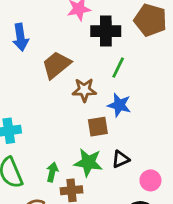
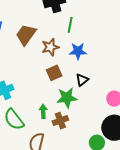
brown square: (98, 127) -> (54, 73), moved
black triangle: (121, 159) -> (82, 80), moved

